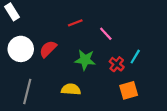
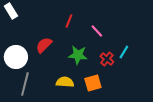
red line: (75, 23) -> (69, 21), turned -48
white circle: (21, 49) -> (16, 57), moved
orange square: (129, 90) -> (93, 83), moved

